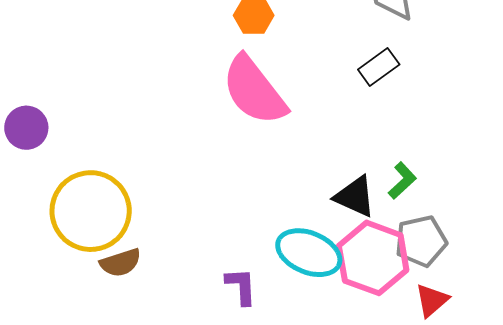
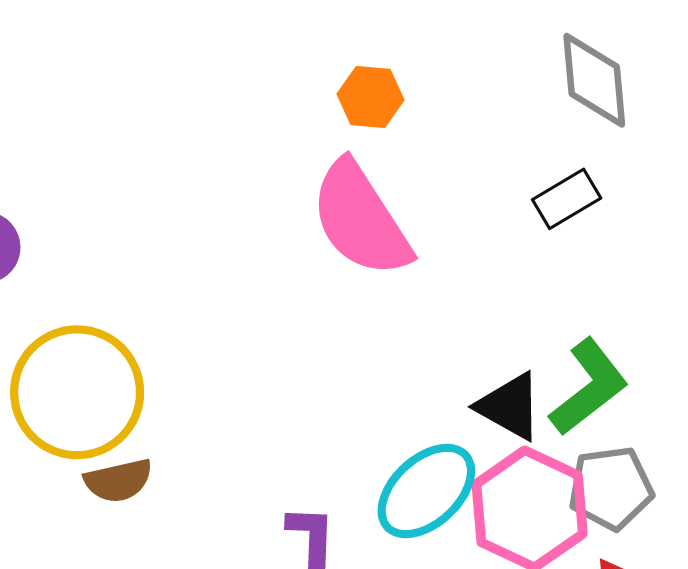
green L-shape: (402, 181) -> (589, 387), size x1.6
cyan ellipse: (309, 253) -> (426, 491), turned -70

